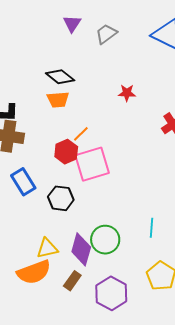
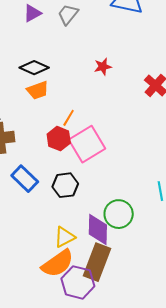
purple triangle: (72, 24) -> (32, 13), turned 42
brown rectangle: (72, 281) -> (97, 262), size x1.8
purple hexagon: (111, 293) -> (78, 282), moved

